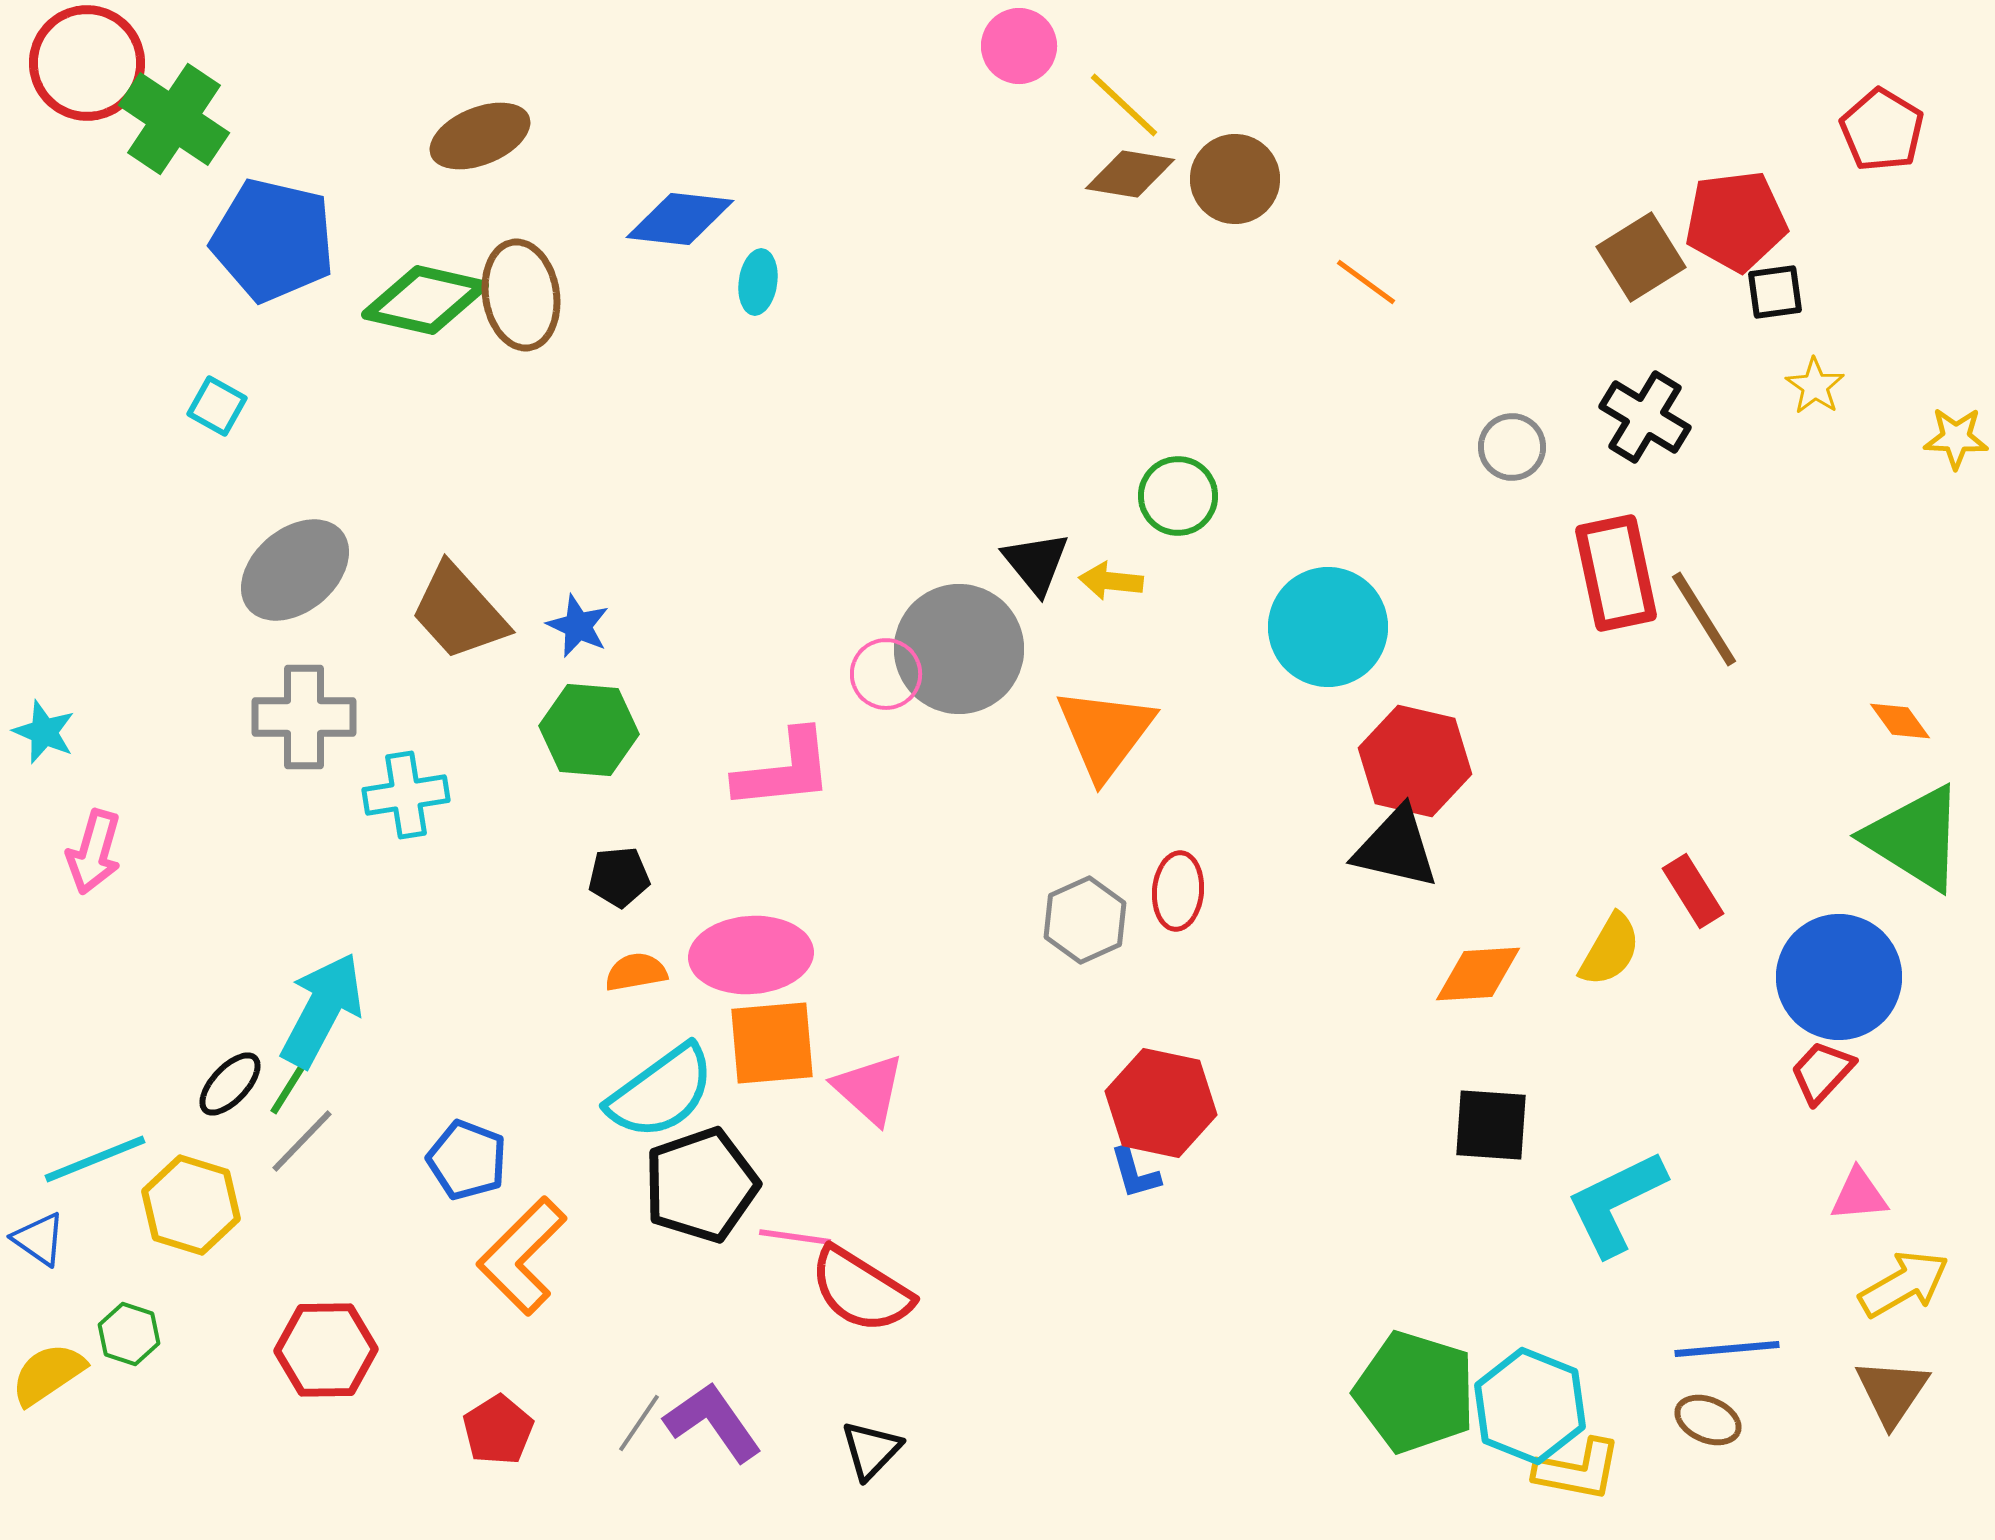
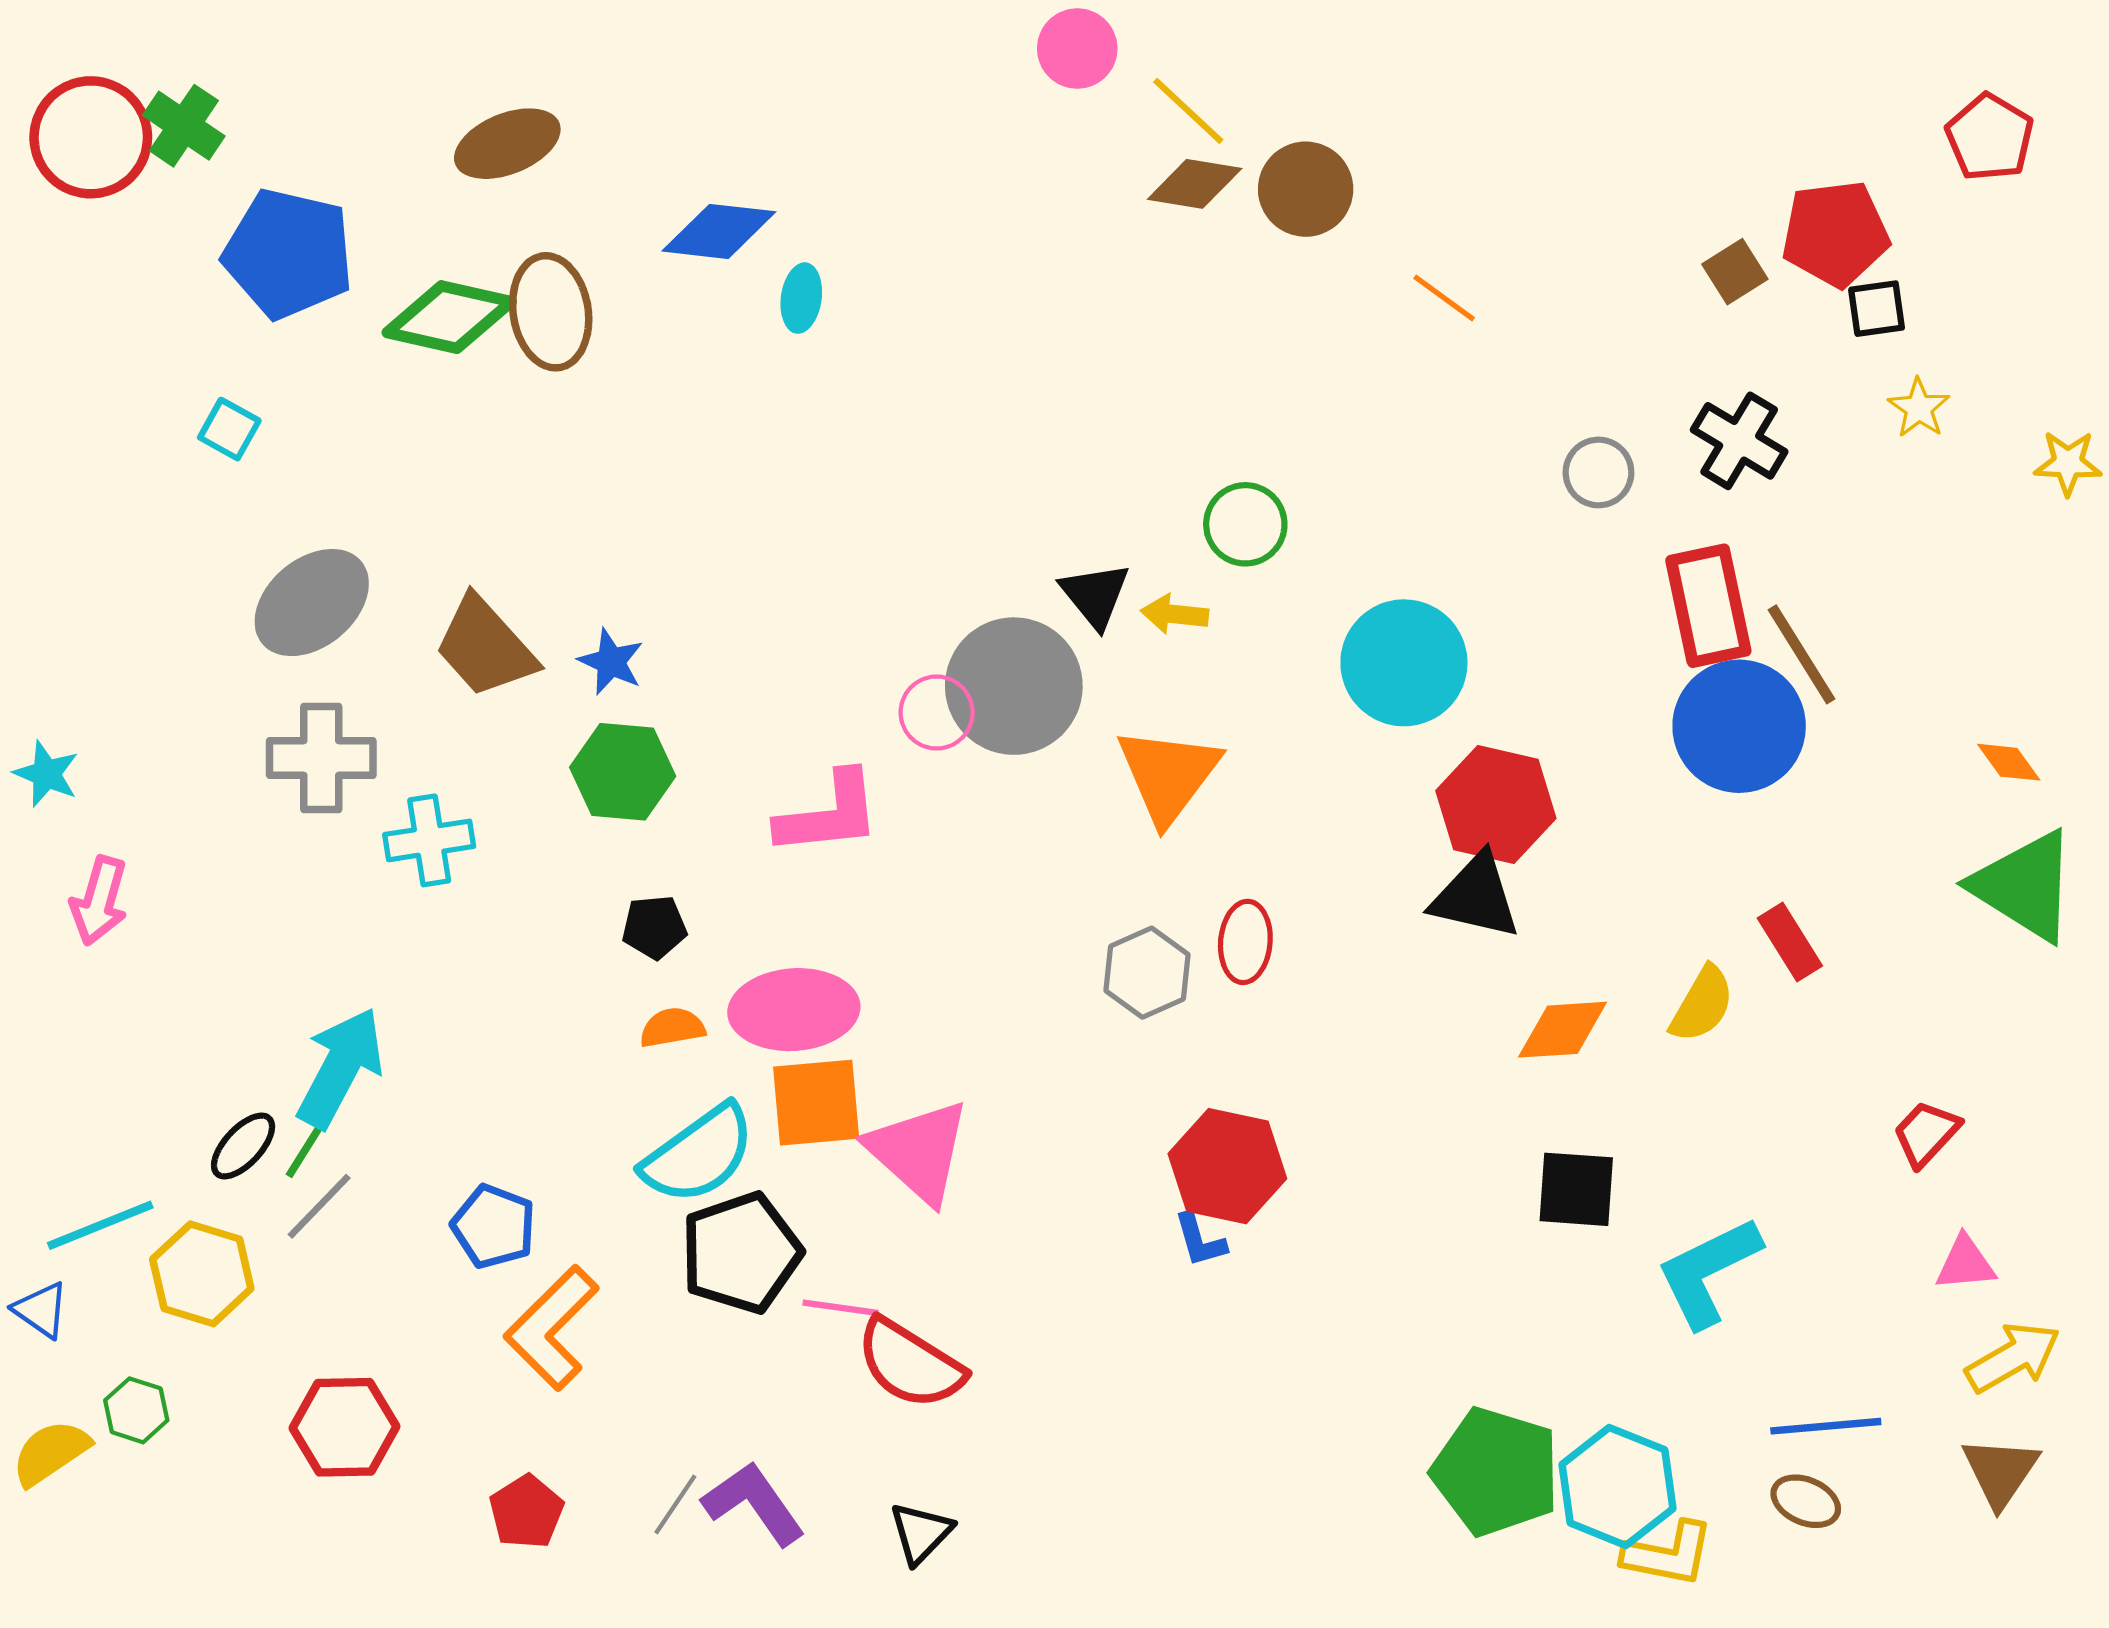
red circle: (87, 63) -> (91, 137), moved
green cross: (174, 119) -> (184, 126), size x0.7
brown square: (1641, 257) -> (1735, 272), size x0.7
blue circle: (1839, 977) -> (1739, 726), moved
pink triangle: (869, 1089) -> (919, 1151), size x1.4

